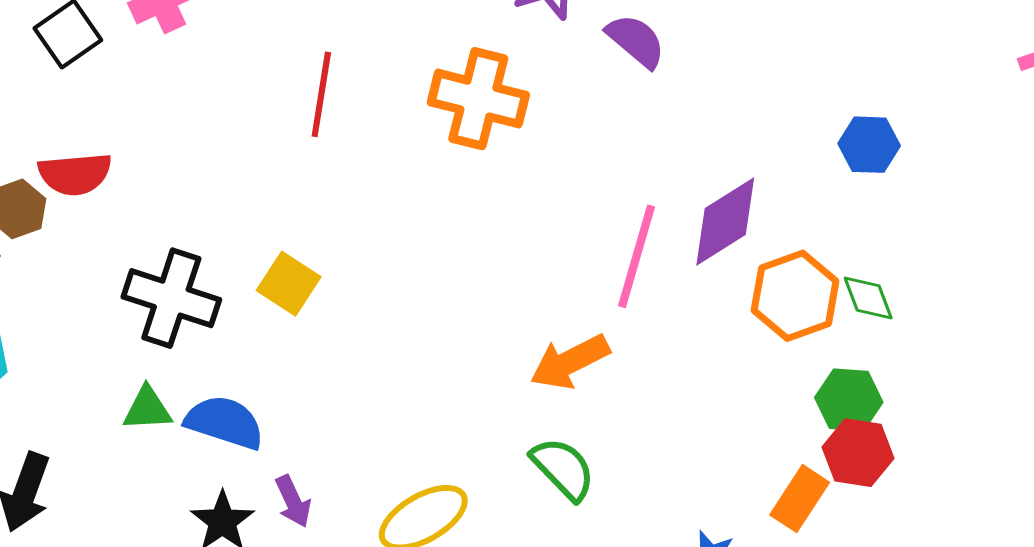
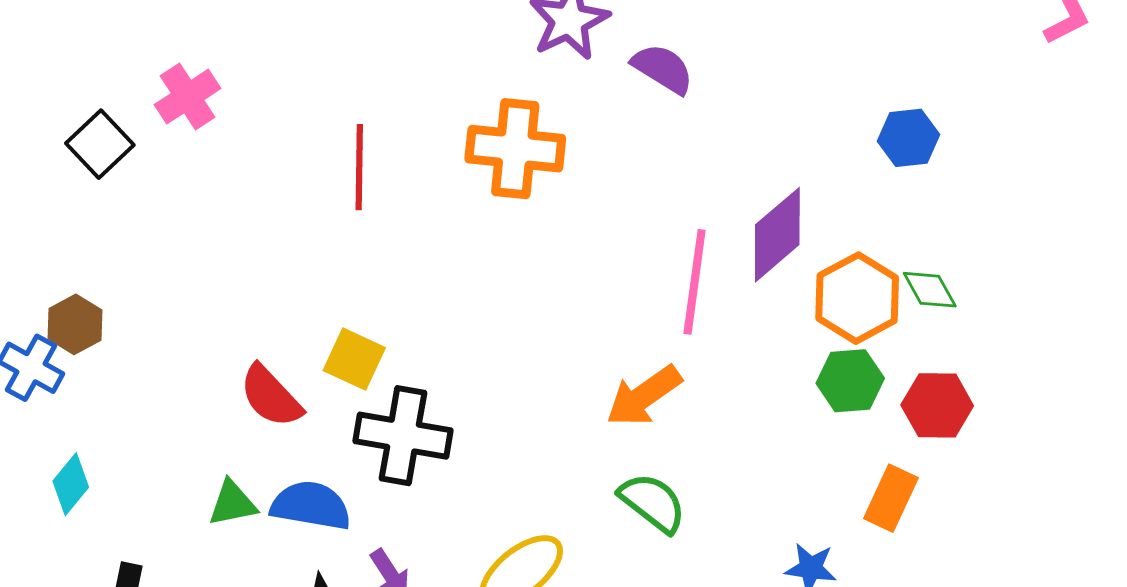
red semicircle: (75, 174) -> (271, 396), moved, turned 60
black cross: (171, 298) -> (403, 436), moved
green hexagon: (849, 400) -> (850, 381), moved
red hexagon: (858, 453) -> (937, 405), moved

